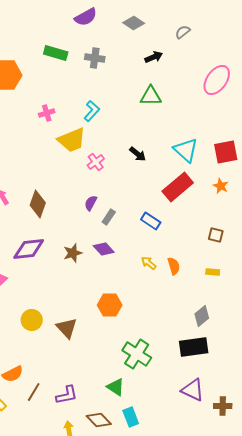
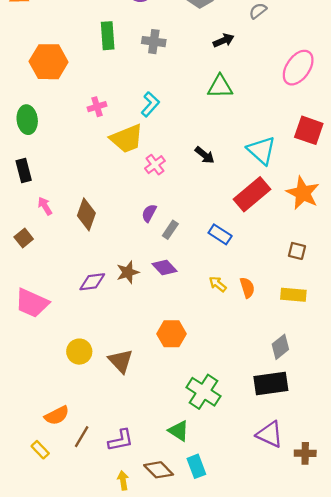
green rectangle: (56, 53) -> (108, 36), turned 70
red square: (226, 152) -> (309, 130), moved, turned 30
orange star: (221, 186) -> (303, 193), size x1.8
purple diamond: (29, 249) -> (92, 282), moved, size x0.7
yellow rectangle: (213, 272) -> (293, 295), size x1.5

